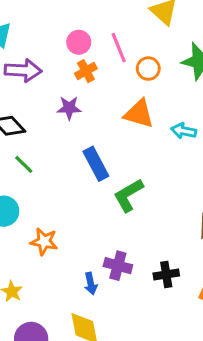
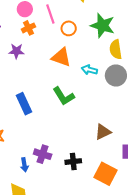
blue rectangle: (96, 164) -> (24, 104), moved
green L-shape: (128, 195) -> (64, 96), moved, turned -95

